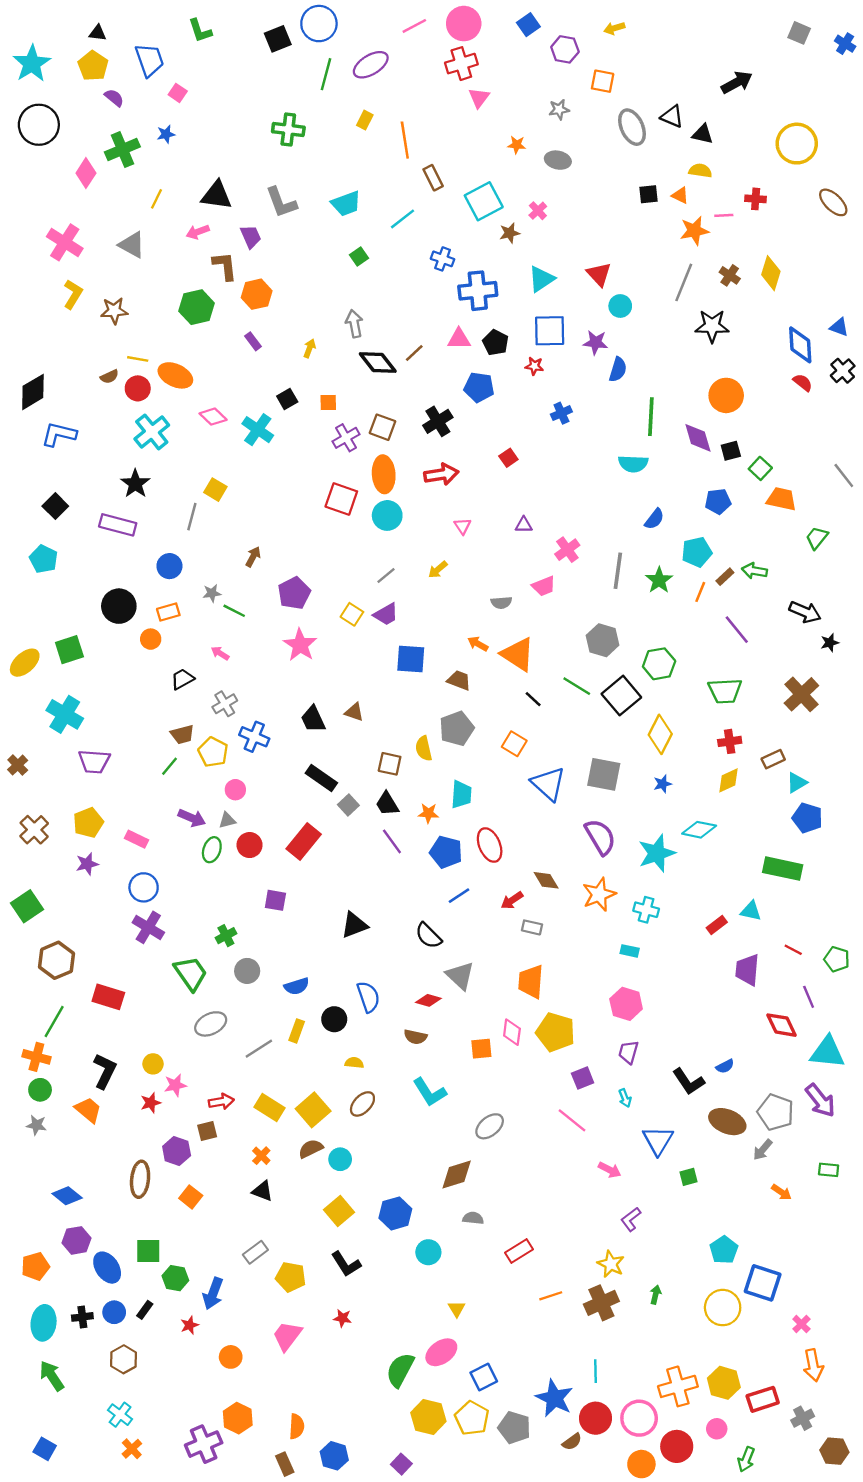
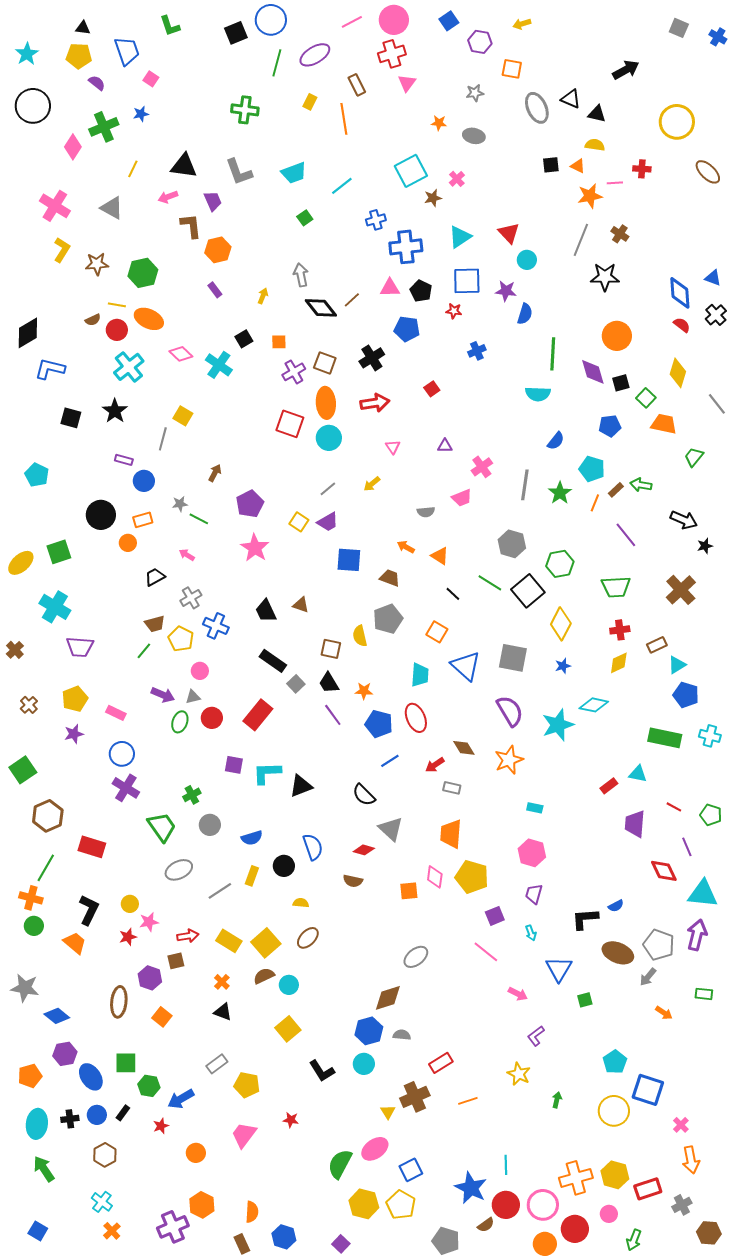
cyan star: (32, 64) -> (27, 54), size x0.7
yellow pentagon: (93, 66) -> (79, 56), turned -30
brown rectangle: (433, 178) -> (357, 85), moved
blue cross: (443, 259) -> (376, 220), turned -36
yellow diamond: (771, 273) -> (678, 373), moved
green hexagon: (197, 307) -> (143, 273), moved
black square: (55, 506) -> (71, 418), moved, turned -30
purple rectangle: (118, 525) -> (124, 460), moved, size x0.6
cyan pentagon: (697, 552) -> (592, 469), turned 30
orange triangle: (518, 654) -> (440, 556), size x0.6
cyan trapezoid: (461, 794) -> (420, 675), moved
brown cross: (34, 830) -> (29, 705), size x0.7
cyan cross: (646, 910) -> (710, 736), moved
black L-shape: (688, 1082) -> (585, 919), turned 120
cyan L-shape: (430, 1092) -> (267, 773), moved, turned 120
purple arrow: (820, 1100) -> (697, 935), turned -128
gray star: (36, 1125) -> (25, 988), moved, size x1.6
blue hexagon: (395, 1213) -> (369, 1031), moved
black L-shape: (346, 1264) -> (322, 1071), moved
blue arrow: (213, 1293) -> (181, 1099), turned 40
brown cross: (601, 1303) -> (415, 1097), moved
gray pentagon: (514, 1428) -> (446, 1241), moved

